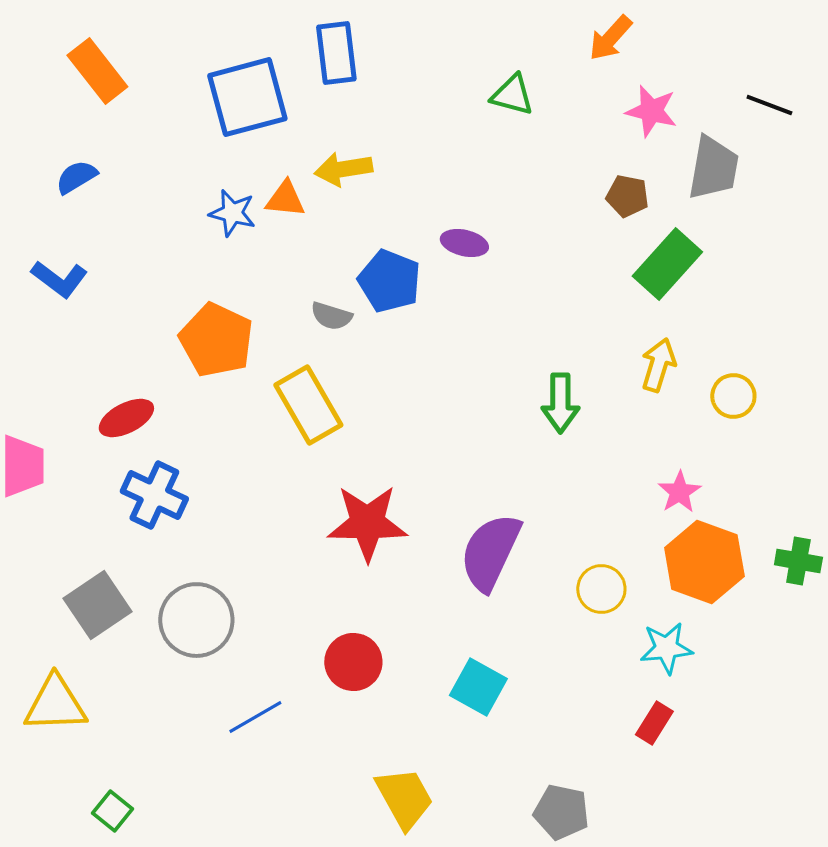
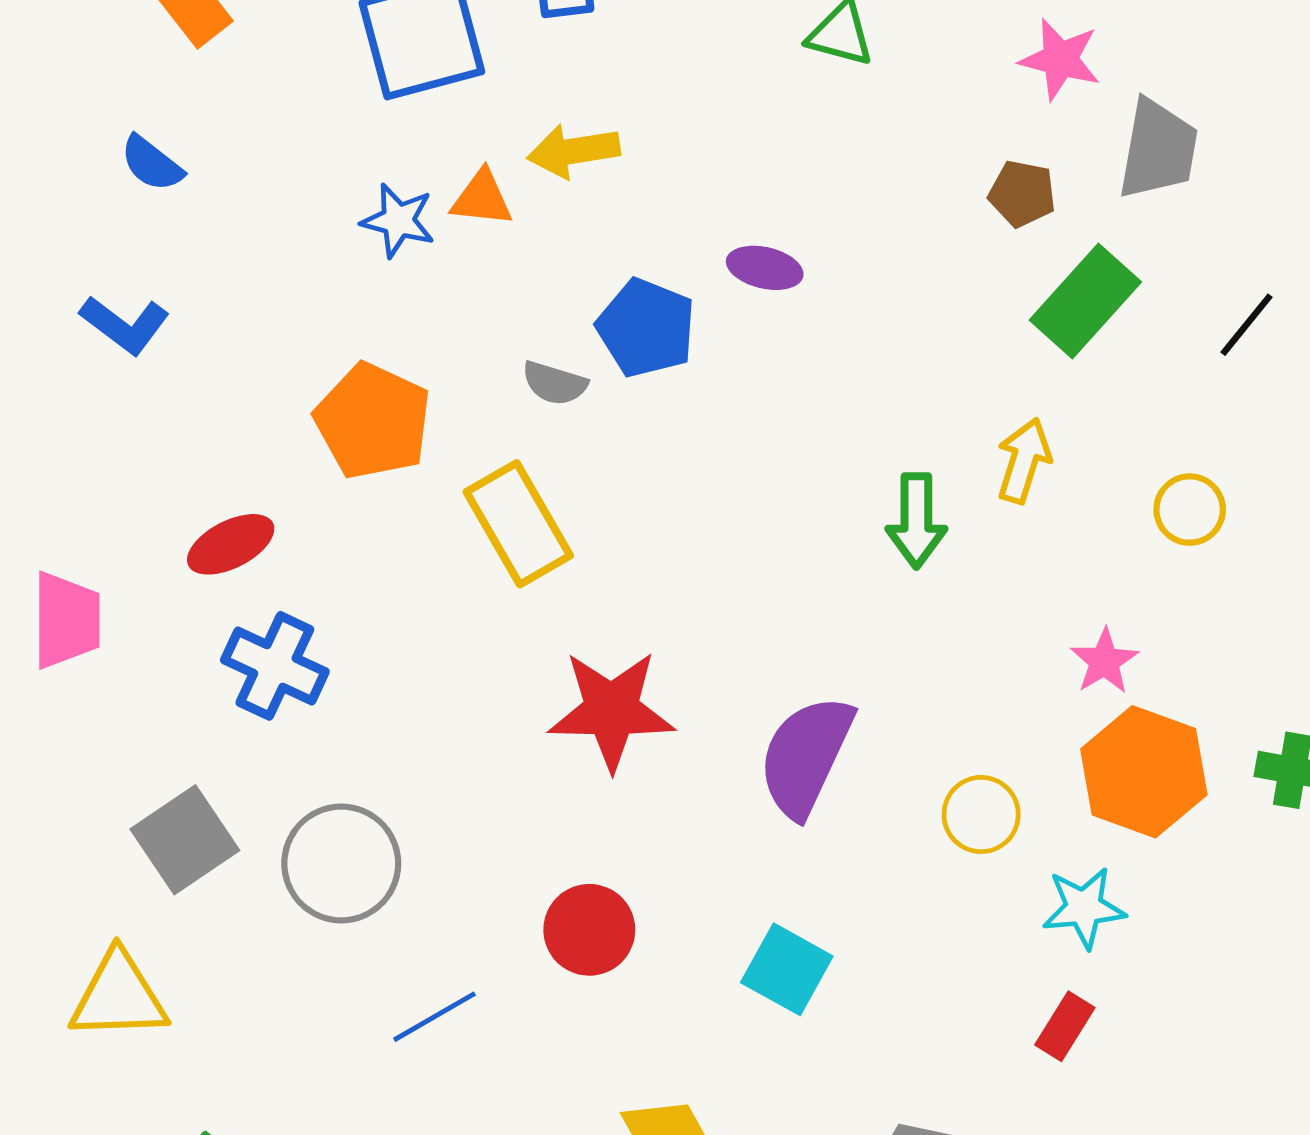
black line: (769, 105) -> (1247, 325), moved, turned -72
blue semicircle: (76, 177) -> (152, 164), turned -111
yellow arrow: (658, 365) -> (1024, 461), moved

